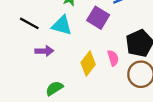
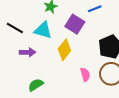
pink semicircle: (113, 58) -> (85, 75), moved
yellow diamond: (88, 64) -> (64, 50), moved

